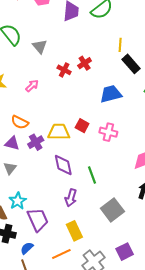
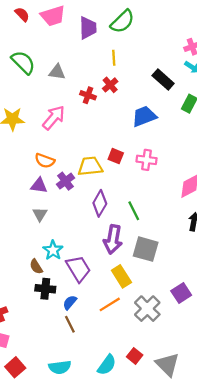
yellow line: (120, 45) -> (114, 58), moved
gray triangle: (40, 46) -> (57, 72), turned -35
pink arrow: (32, 86) -> (54, 118), size x1.6
purple diamond: (63, 165) -> (100, 203), turned 50
purple arrow: (71, 198) -> (113, 239), size x1.4
gray square: (112, 210) -> (146, 249), moved, turned -30

